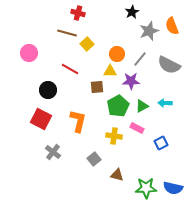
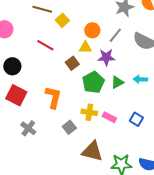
brown square: (97, 87) -> (72, 63), turned -32
black circle: (48, 90) -> (12, 66), moved
pink rectangle: (137, 128) -> (109, 117), moved
blue square: (161, 143) -> (136, 119), turned -32
gray square: (94, 159) -> (69, 127), moved
brown triangle: (117, 175) -> (92, 151), size x1.6

